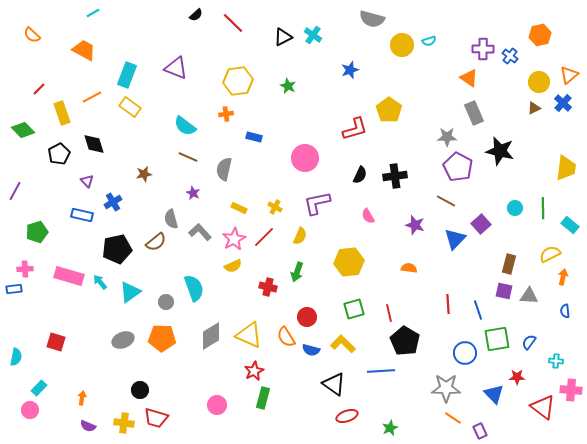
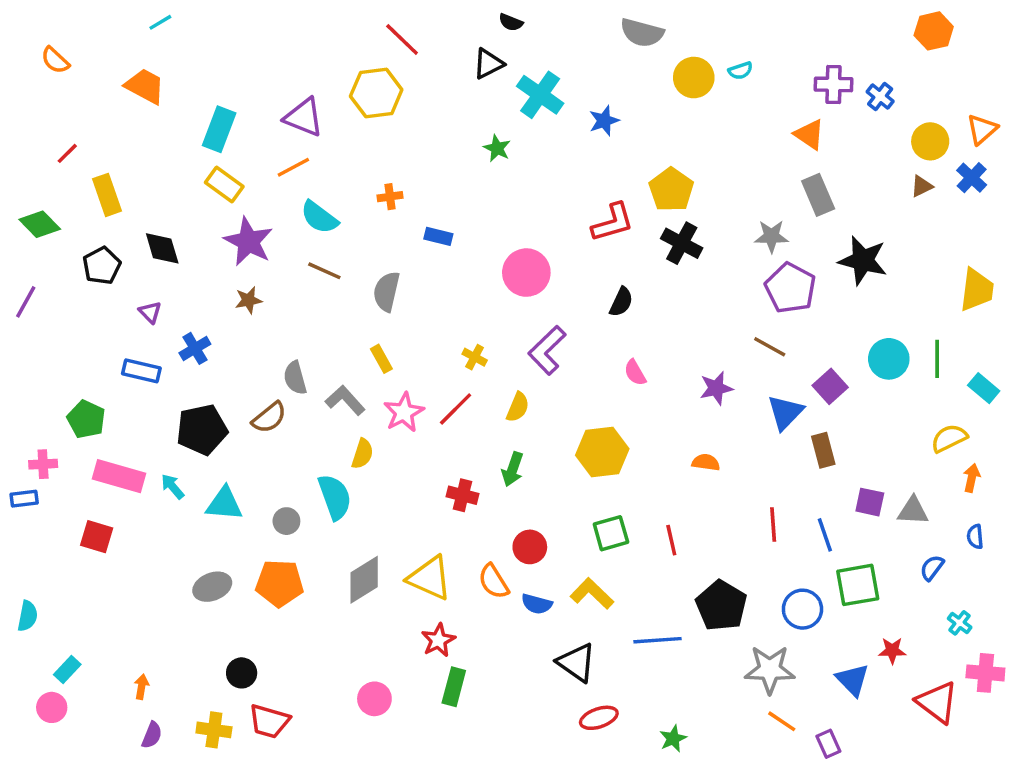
black semicircle: (196, 15) -> (511, 22), moved, turned 64
cyan cross: (313, 35) -> (540, 95), moved, size x1.5
orange hexagon: (540, 35) -> (934, 31), moved
yellow hexagon: (238, 81) -> (376, 93), moved
orange line: (92, 97) -> (293, 167), moved
black cross: (395, 176) -> (682, 243), moved, turned 35
purple line: (15, 191) -> (26, 302), moved
purple star: (193, 193) -> (248, 241), moved, size x2.0
purple L-shape: (317, 203) -> (547, 350), turned -32
yellow rectangle: (239, 208) -> (381, 359), moved, turned 35
cyan circle: (515, 208) -> (889, 359), size x1.5
purple star: (415, 225) -> (716, 388), turned -30
green pentagon: (37, 232) -> (86, 419), moved, turned -30
brown rectangle: (509, 264) -> (823, 450), moved, turned -30
yellow semicircle: (233, 266) -> (362, 454), moved, turned -48
cyan triangle: (130, 292) -> (224, 504), turned 40
black pentagon: (405, 341) -> (721, 606), moved
red square: (56, 342) -> (97, 537), moved
blue semicircle: (529, 342) -> (932, 568), moved
cyan cross: (556, 361) -> (960, 623), turned 32
purple semicircle: (88, 426) -> (152, 735), turned -91

